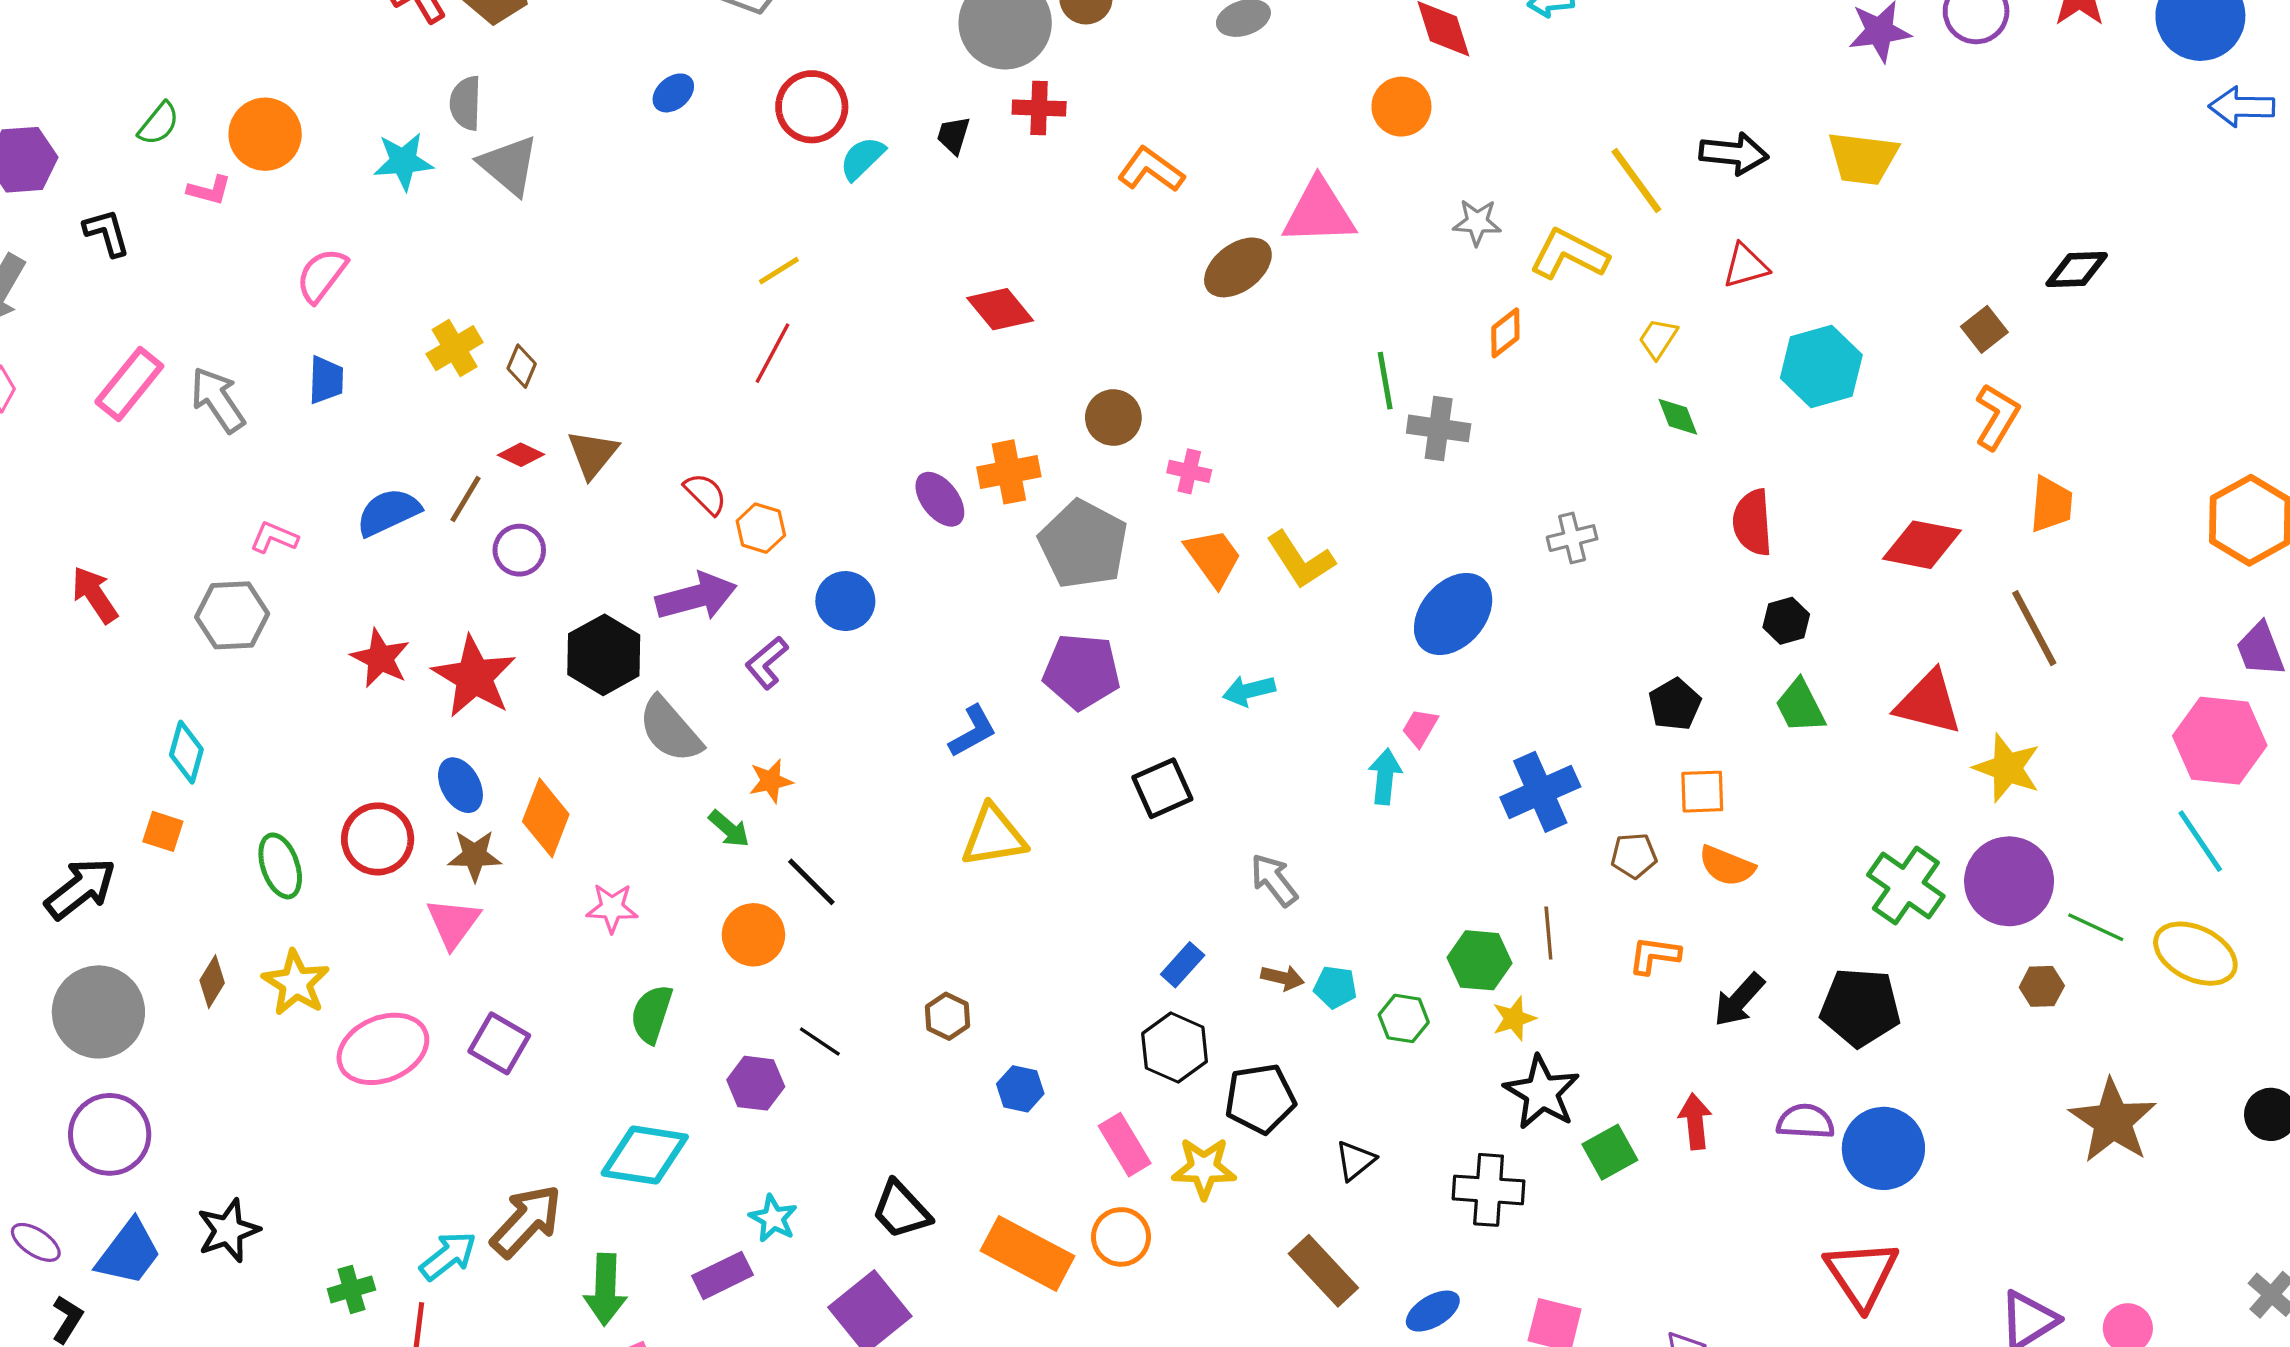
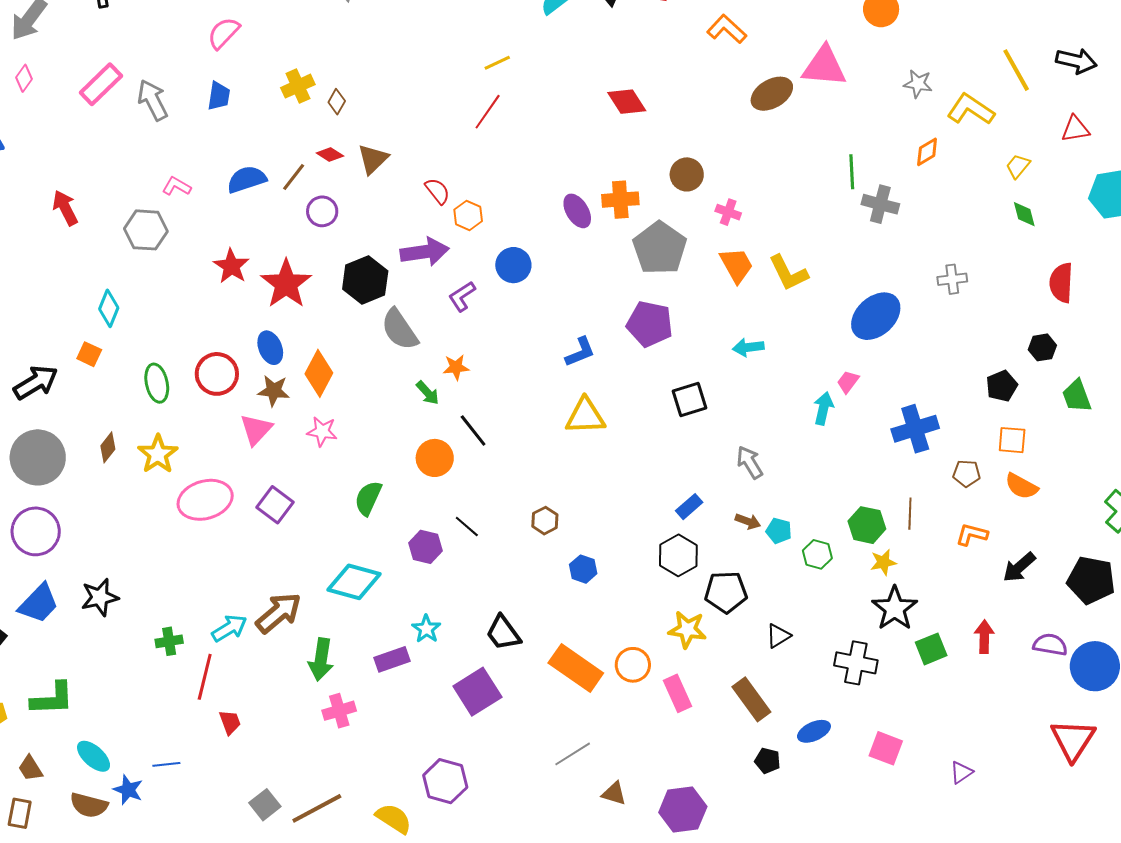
black hexagon: (1786, 621) -> (1042, 347), moved
pink star: (612, 908) -> (322, 431), moved
pink rectangle: (1125, 1145) -> (677, 693), moved

